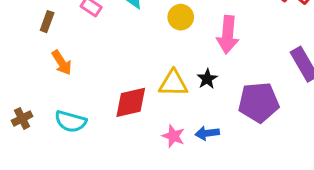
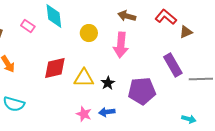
black star: (207, 79) -> (108, 83), moved
red diamond: (131, 102) -> (55, 68), moved

